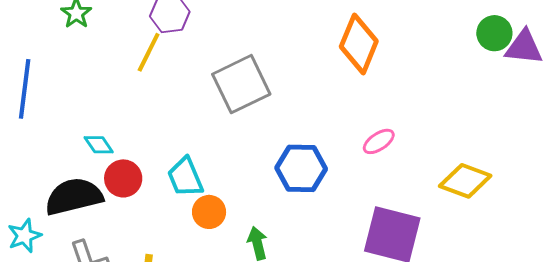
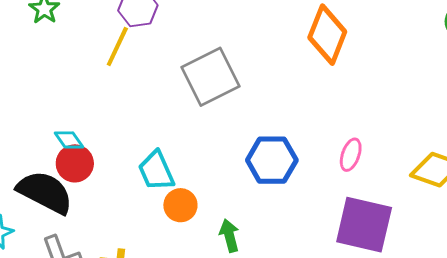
pink ellipse: (379, 141) -> (351, 155), moved, turned -36
red circle: (123, 178) -> (75, 163), moved
black semicircle: (74, 197) -> (45, 192), turned 42

